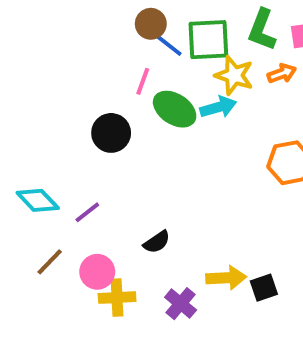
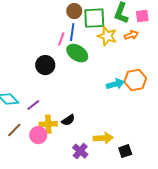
brown circle: (151, 24) -> (74, 11), moved
blue line: (167, 44) -> (72, 32), moved, turned 60
cyan arrow: (218, 107) -> (115, 84), moved
black square: (264, 288) -> (125, 151), moved
yellow cross: (117, 298) -> (48, 124), moved

